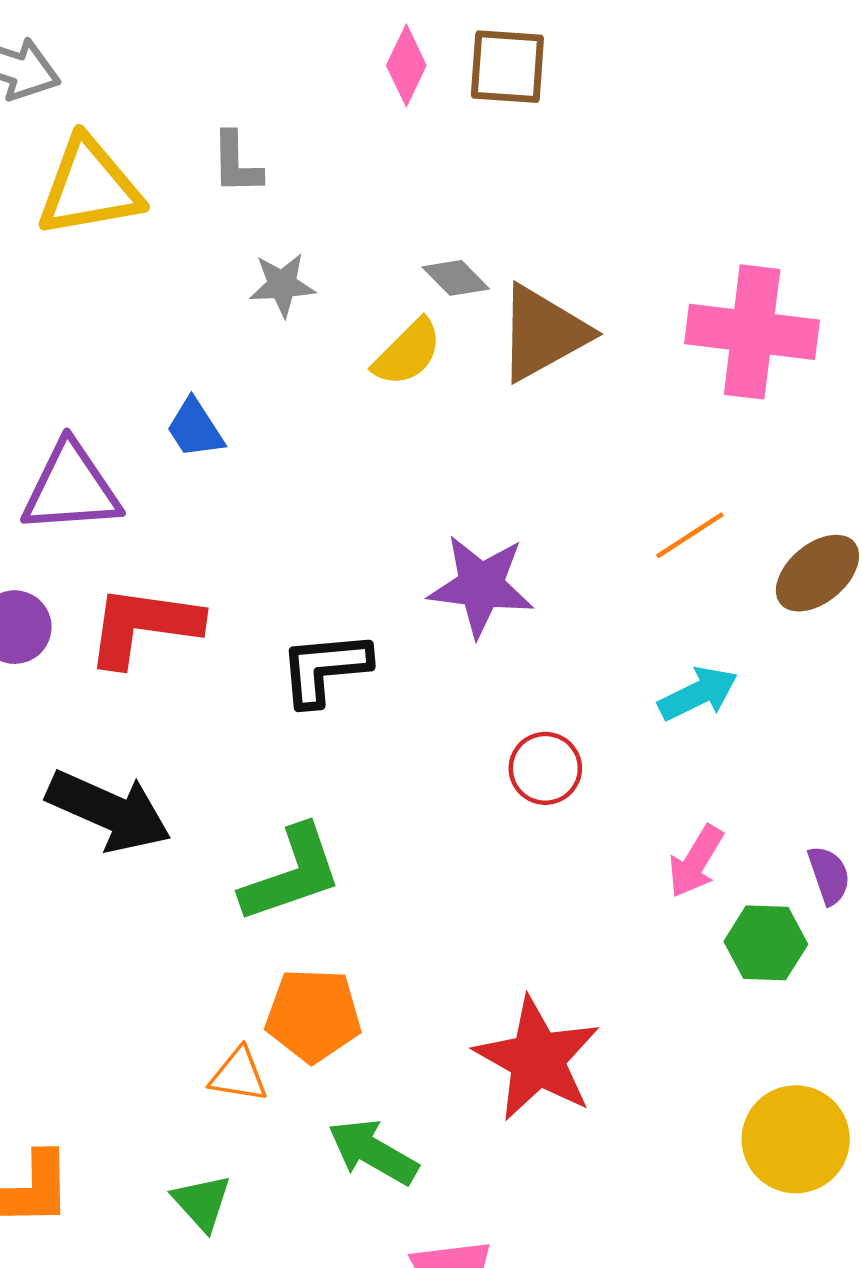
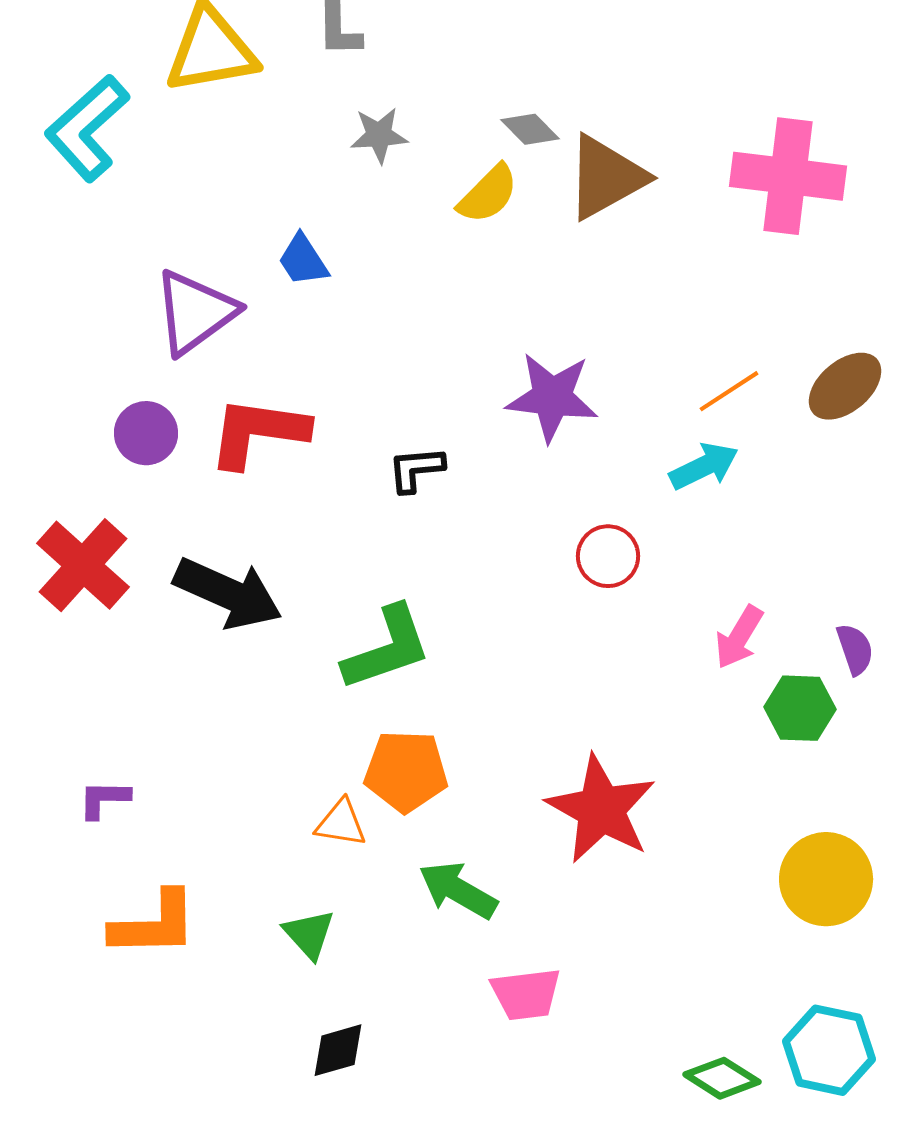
purple triangle: (71, 488) -> (195, 312), turned -32
orange line: (690, 535) -> (729, 391), moved
black L-shape: (325, 668) -> (416, 469), size x0.7
cyan arrow: (698, 694) -> (704, 466), moved

